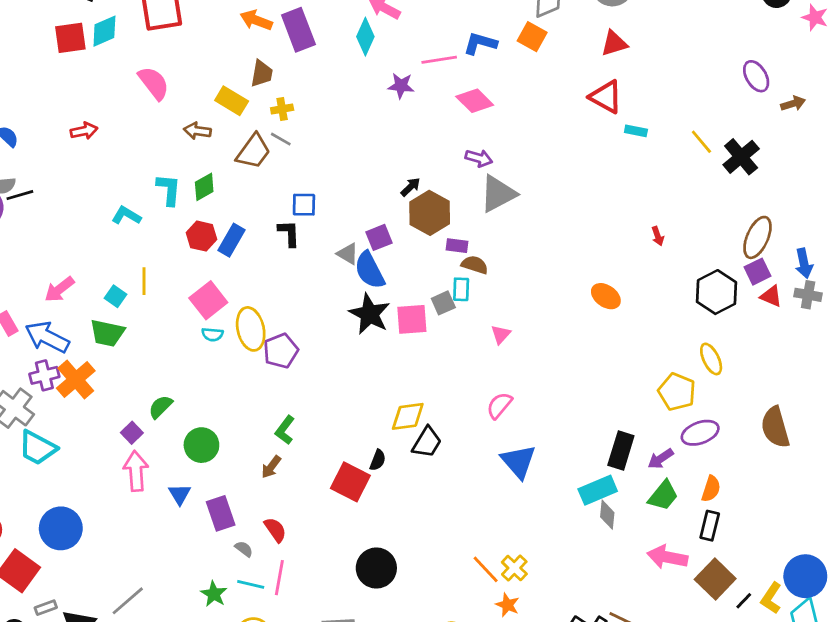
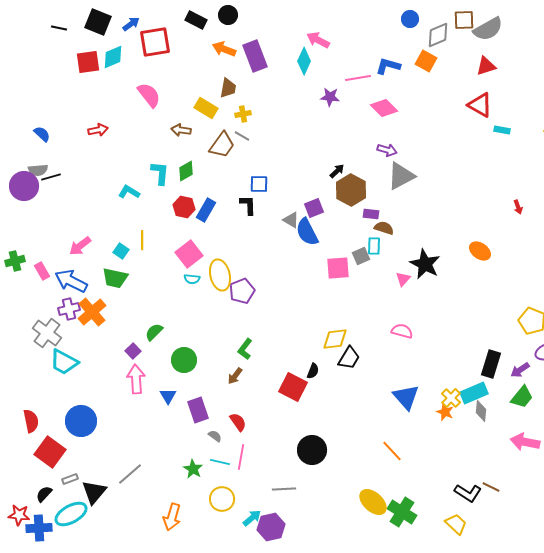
black star: (370, 314) -> (425, 264), moved
pink semicircle: (499, 405) -> (402, 331), turned 65
blue triangle: (518, 461) -> (406, 397), moved
yellow cross: (514, 568) -> (451, 398), moved
orange star: (507, 605) -> (445, 412), moved

